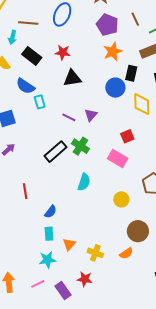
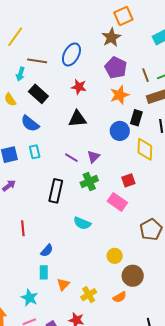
brown line: (135, 19) -> (146, 75), moved
red star: (63, 52) -> (79, 87), moved
cyan rectangle: (40, 102) -> (35, 152), moved
green cross: (80, 146) -> (89, 182), moved, turned 30
black rectangle: (56, 152) -> (56, 191), turned -40
cyan semicircle: (84, 182) -> (82, 223), turned 90
yellow circle: (121, 199) -> (115, 256), moved
yellow cross: (95, 253) -> (89, 295), turned 35
cyan star: (47, 260) -> (29, 298), moved, turned 30

